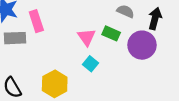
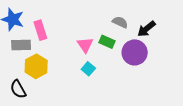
black arrow: (155, 19) -> (146, 29), turned -144
yellow hexagon: (55, 84) -> (36, 66), moved

